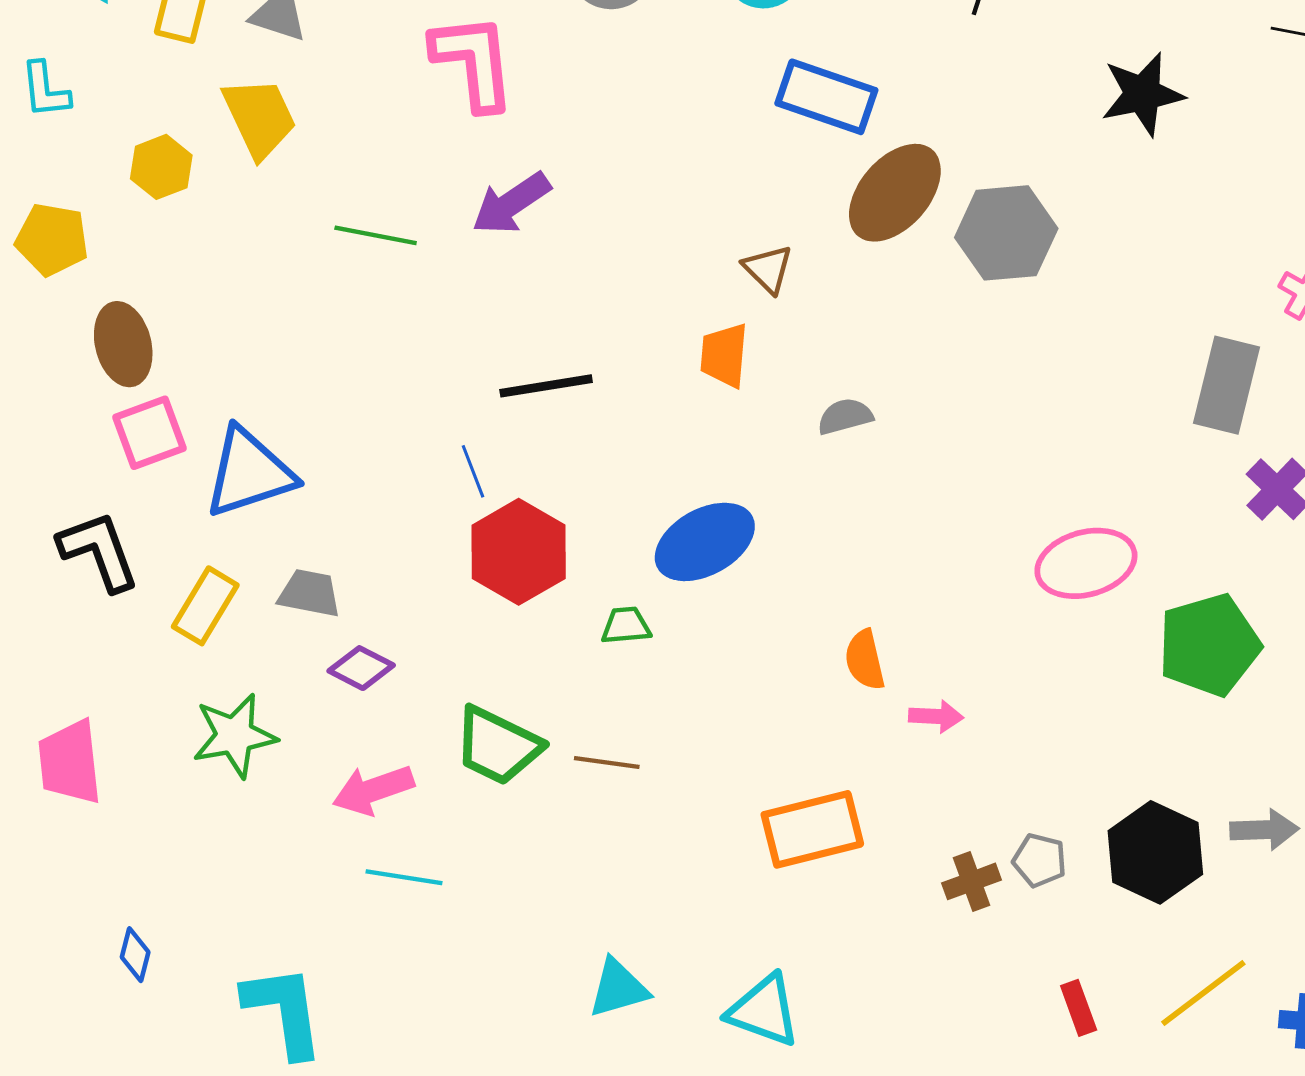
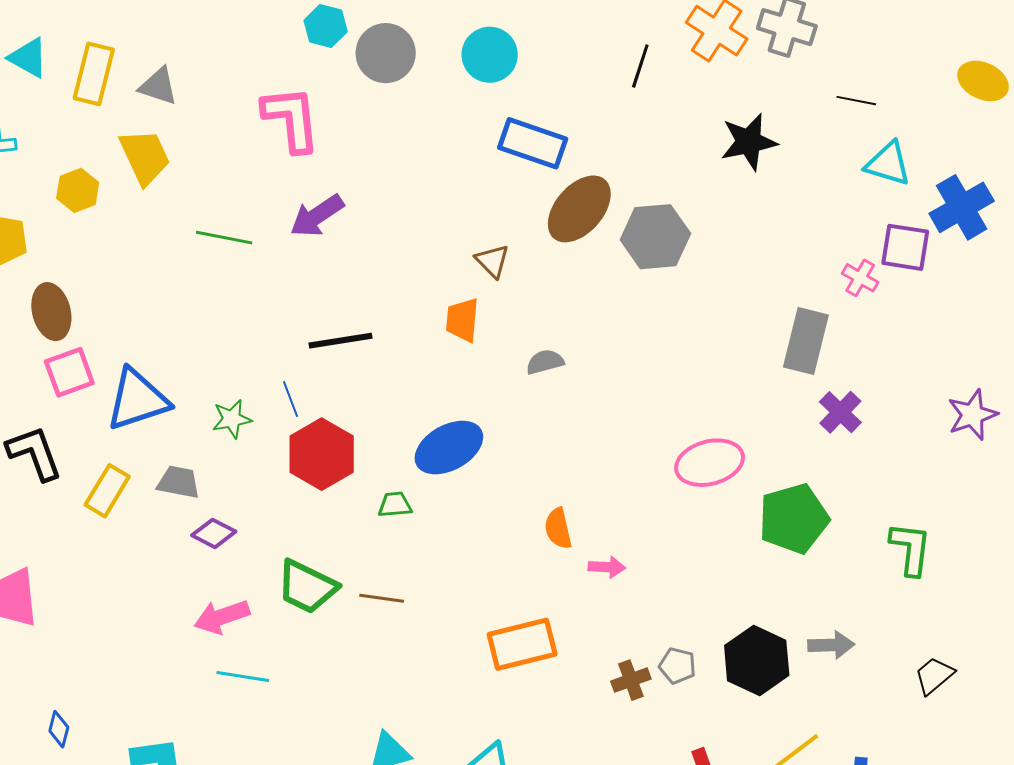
green star: (235, 736) -> (232, 419), moved, size x0.7

